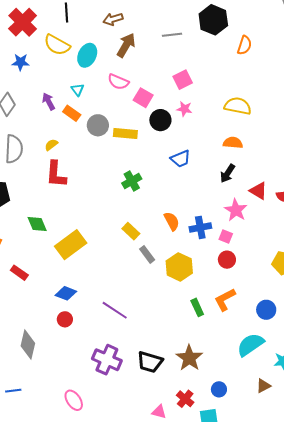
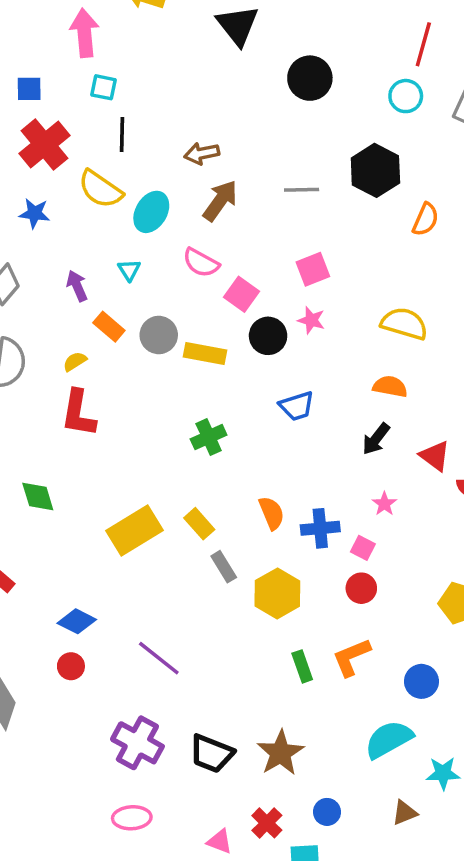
orange rectangle: (72, 113) -> (109, 327), moved
red triangle: (258, 191) -> (435, 456), moved
pink star: (236, 210) -> (384, 504), size x0.6
yellow rectangle: (71, 245) -> (135, 530), moved
pink ellipse: (74, 400) -> (132, 818), moved, turned -65

